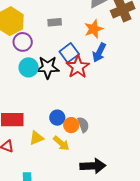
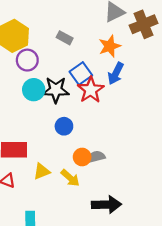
gray rectangle: (55, 22) -> (65, 38), turned 32
blue circle: (57, 118) -> (64, 126), moved
gray semicircle: (83, 125) -> (96, 157), turned -84

